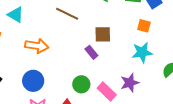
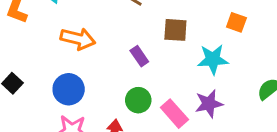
purple rectangle: (91, 52) -> (139, 56), moved
cyan star: (142, 52) -> (213, 59), moved

